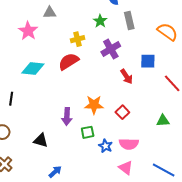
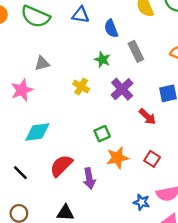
pink star: (28, 31) -> (22, 90), turned 30
yellow cross: (78, 39) -> (81, 86), turned -32
red semicircle: (69, 61) -> (61, 166), moved
black line: (11, 99) -> (20, 173), turned -40
green square: (88, 132) -> (102, 134), moved

